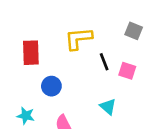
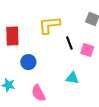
cyan triangle: (108, 107) -> (72, 78), turned -32

